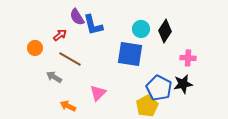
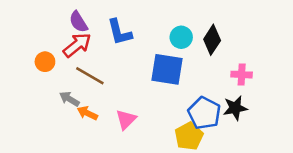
purple semicircle: (77, 17) -> (78, 22), moved
red arrow: (60, 35) -> (77, 45), size x1.6
orange arrow: (68, 106) -> (87, 113), moved

